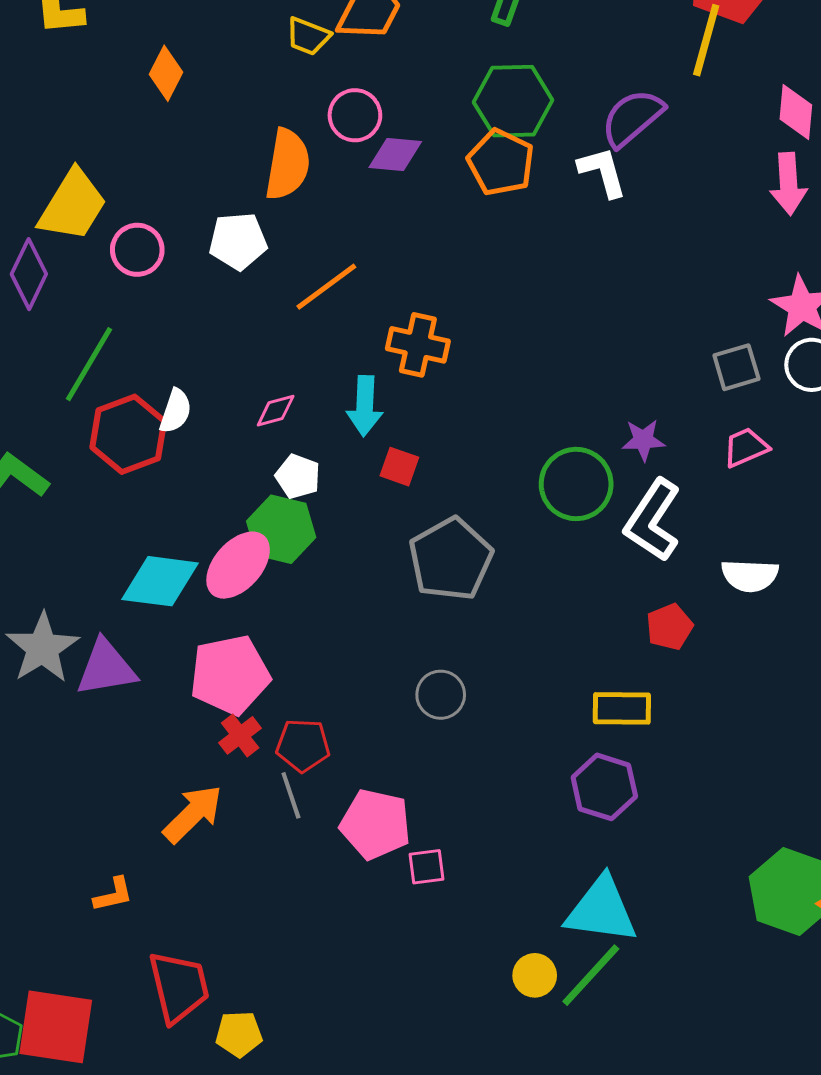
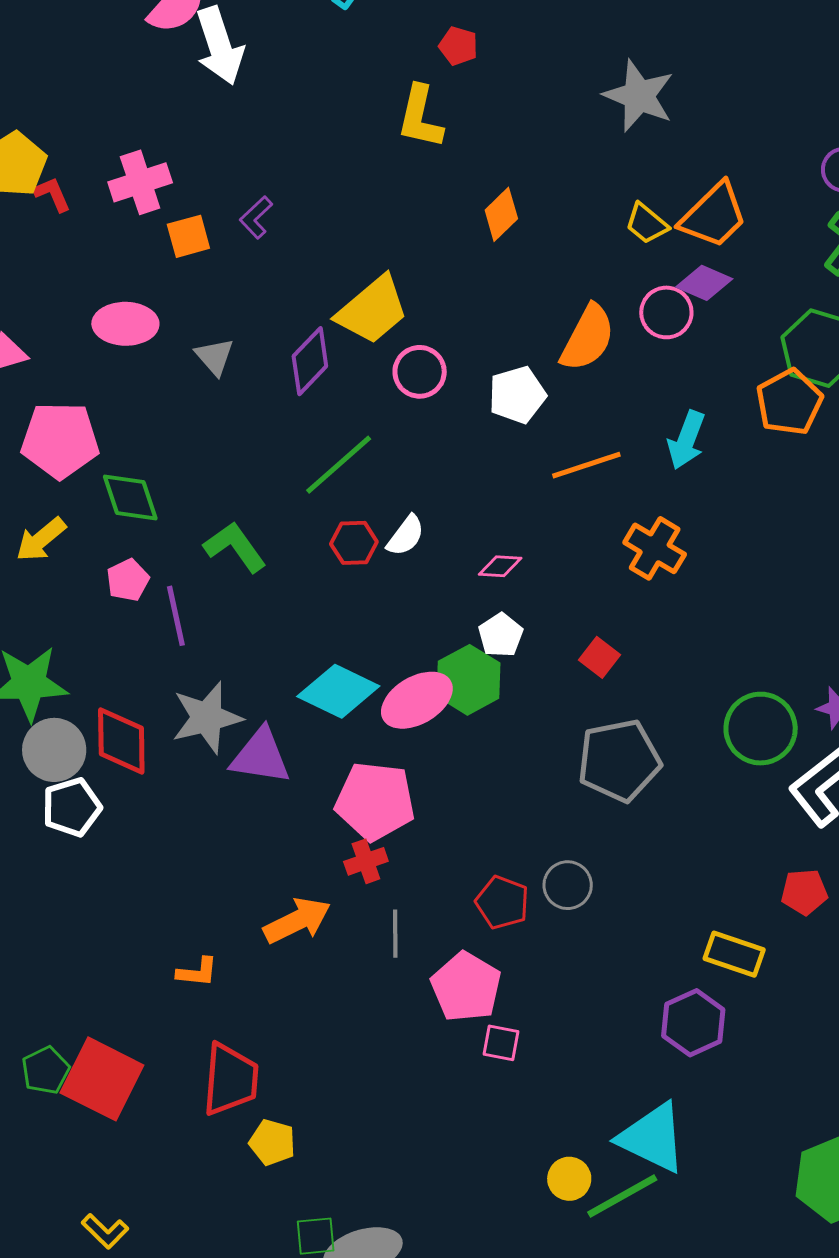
purple diamond: (395, 154) -> (704, 283), moved
white pentagon: (238, 241) -> (517, 395), turned -30
cyan arrow: (365, 406) -> (686, 440), moved
red hexagon: (128, 434) -> (354, 543), size x0.6
red pentagon: (303, 745) -> (502, 902), moved

